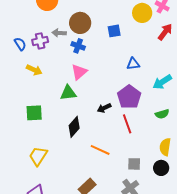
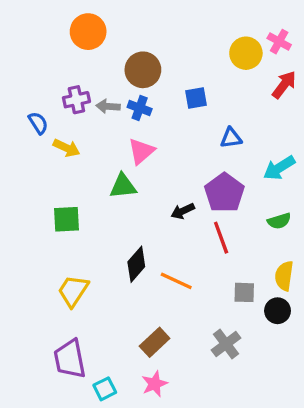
blue square: (114, 31) -> (196, 98), moved
gray arrow: (59, 33) -> (108, 106), moved
blue semicircle: (20, 44) -> (38, 123), moved
black diamond: (74, 127) -> (136, 264), moved
gray square: (134, 164) -> (244, 292), moved

